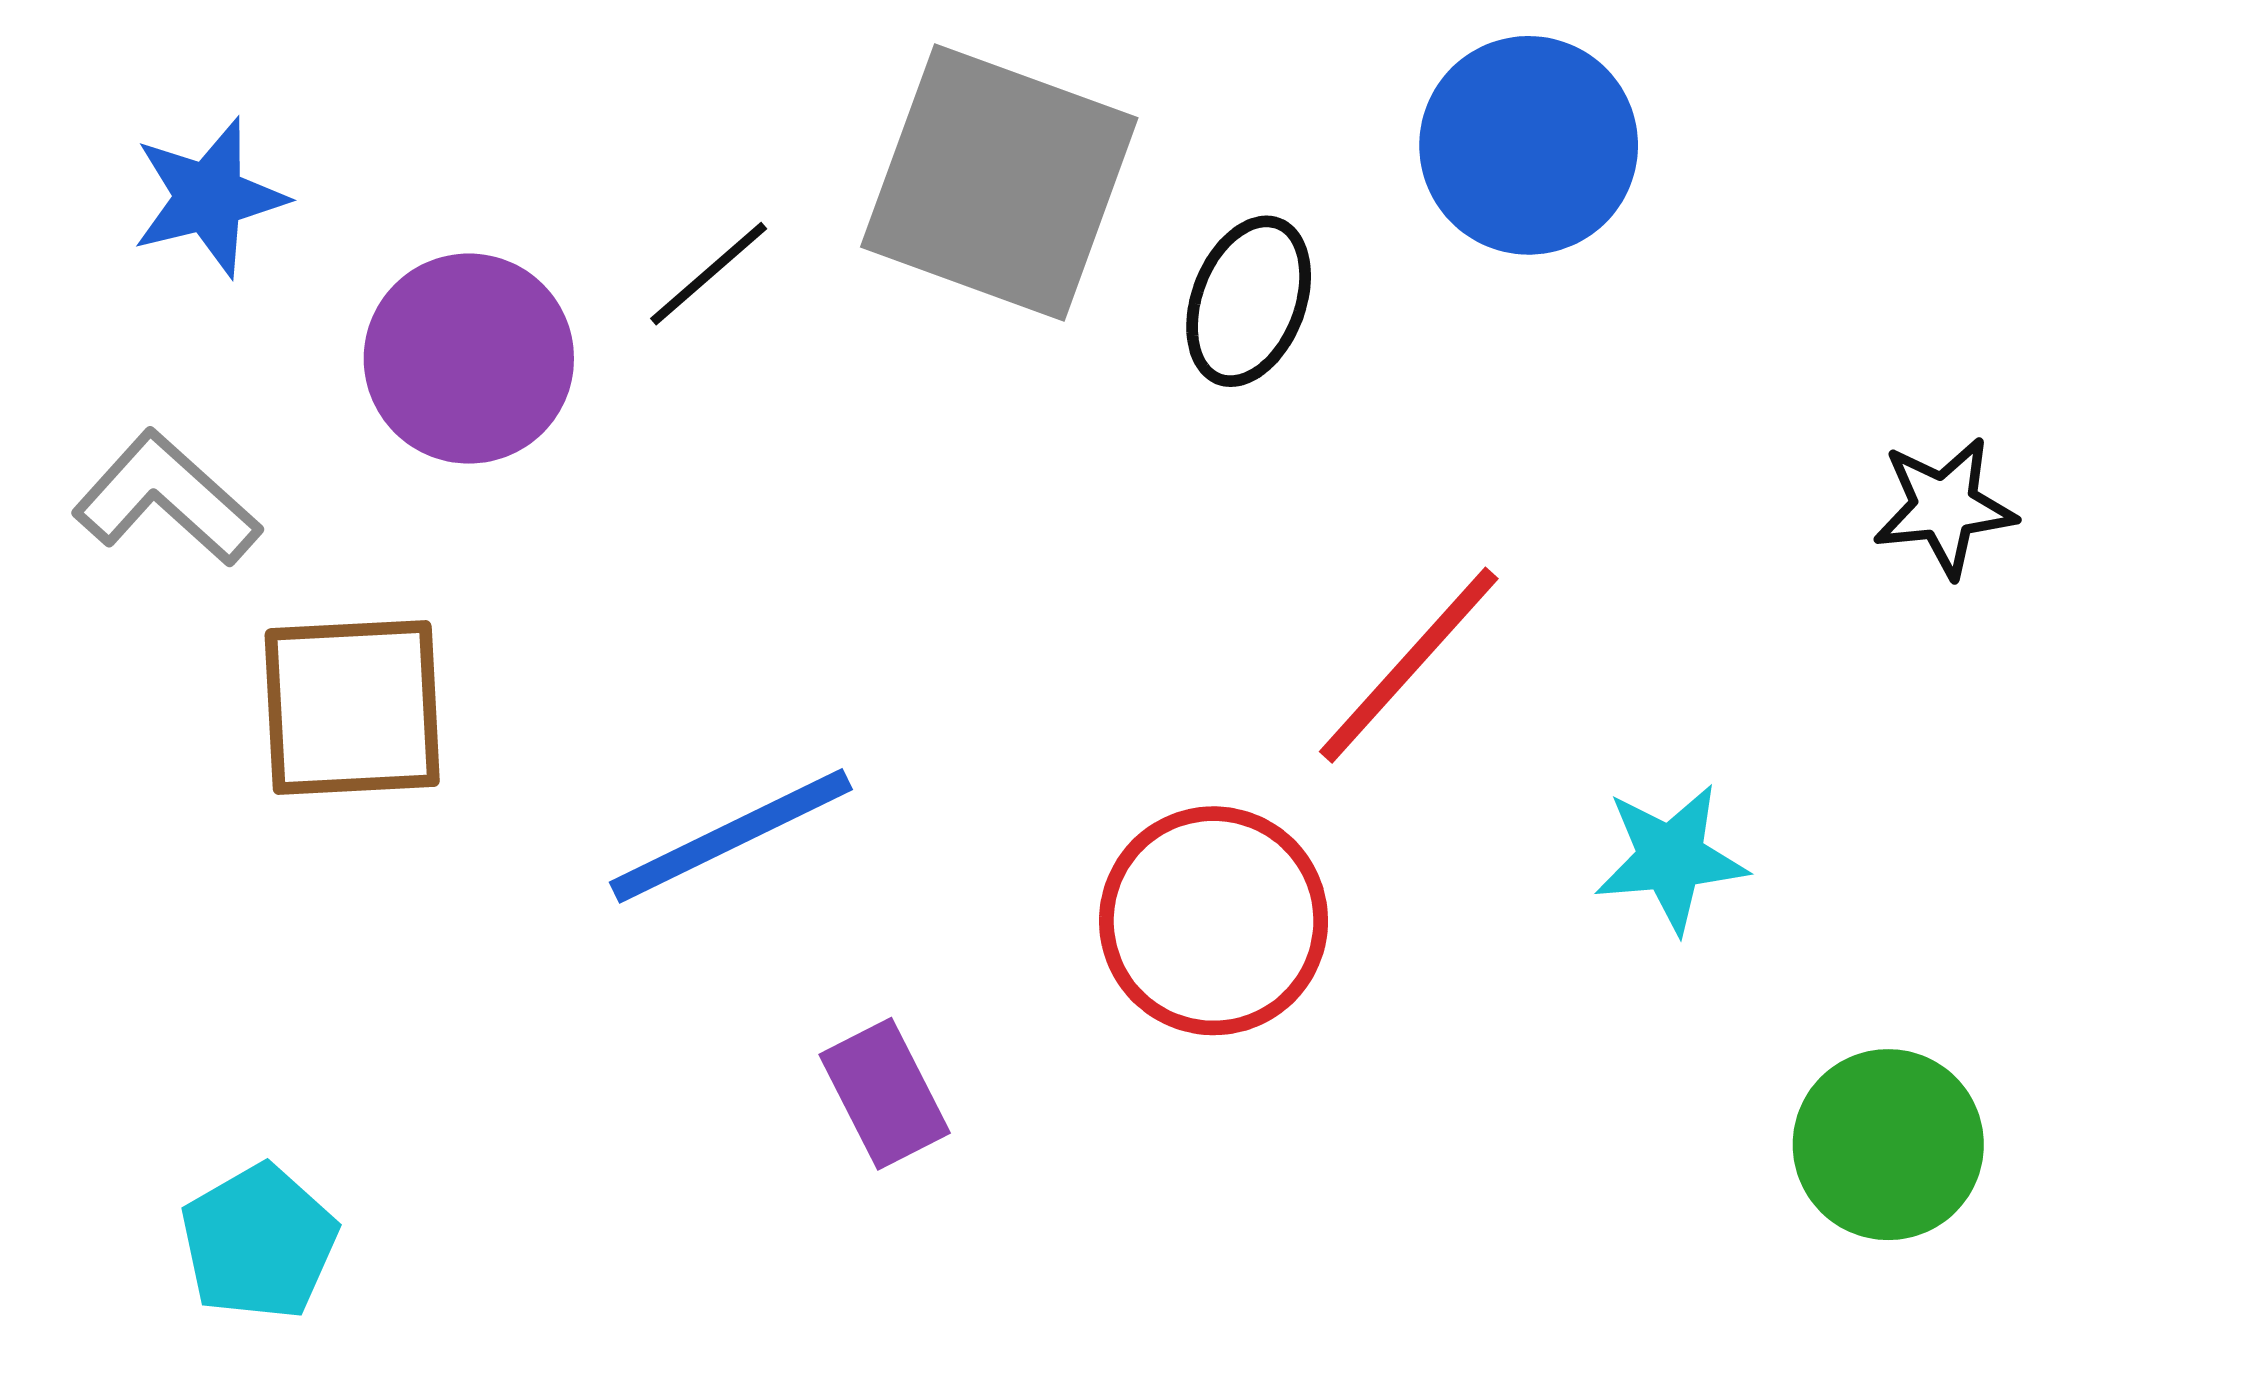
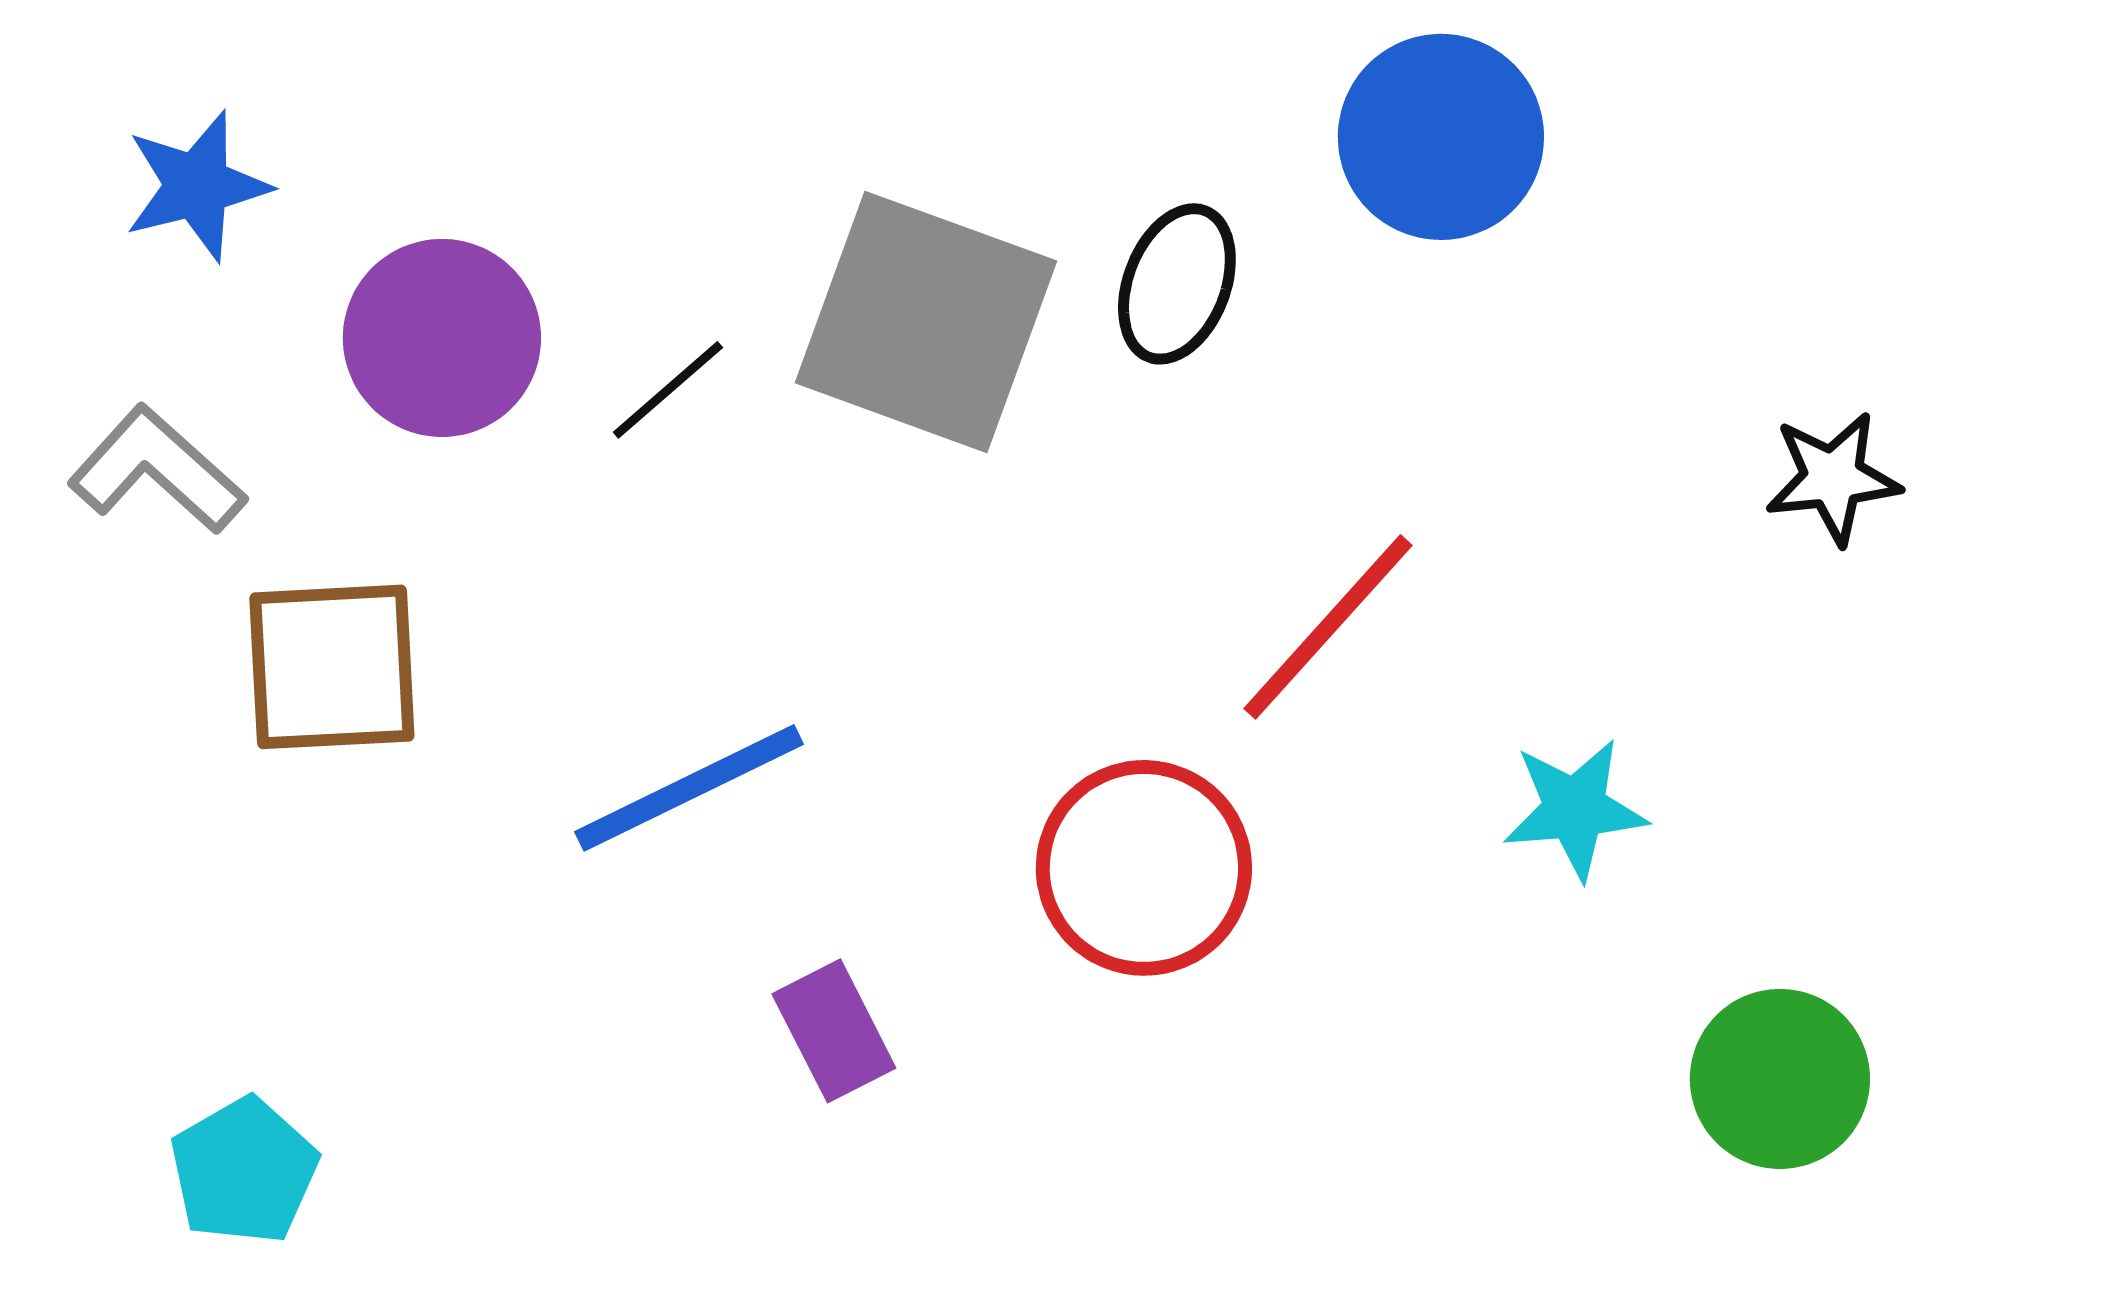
gray square: (999, 182) -> (926, 322), moved
black line: (709, 274) -> (668, 390), moved

